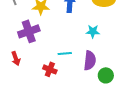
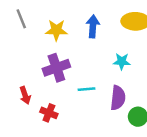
purple cross: (29, 31) -> (56, 68), moved
red cross: (50, 69) -> (49, 113), moved

